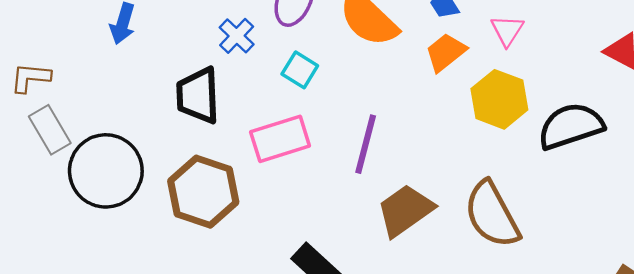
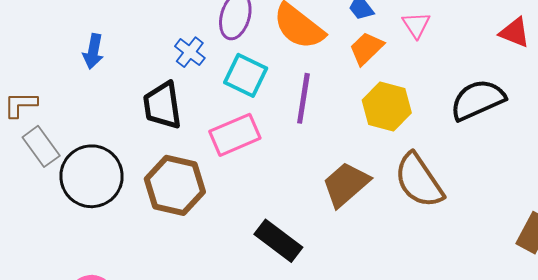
cyan square: (300, 70) -> (246, 75), size x1.4
yellow hexagon: (499, 99) -> (387, 107), moved
purple line: (366, 144) -> (303, 98), moved

